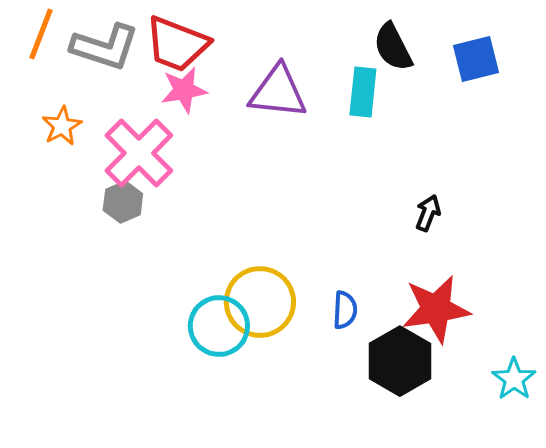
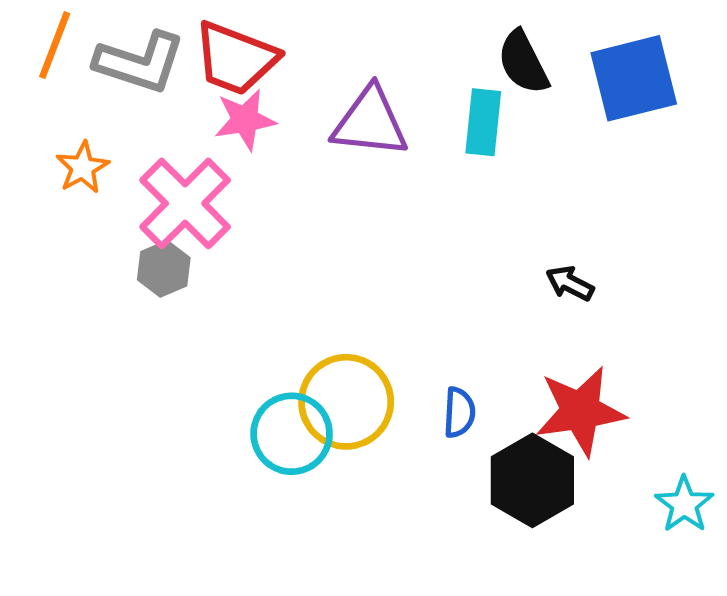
blue square: (476, 59) -> (634, 78), size x1.4
black arrow: (428, 213) -> (570, 283), turned -84

